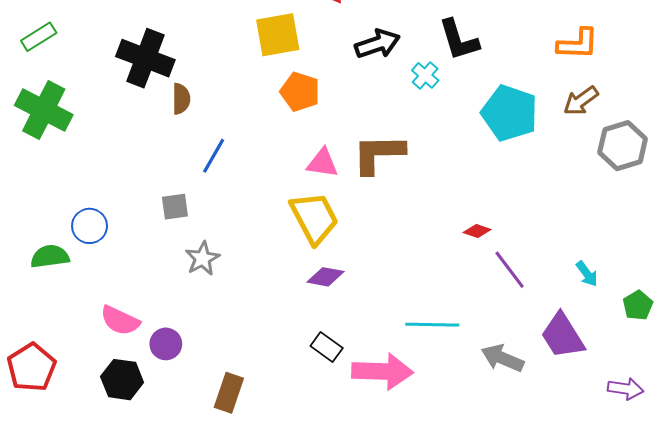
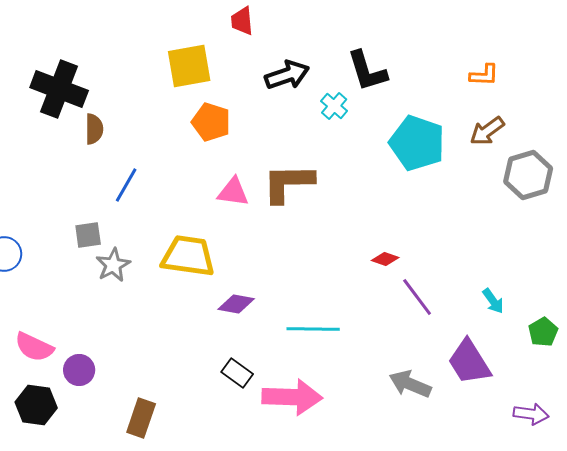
orange L-shape: (578, 44) -> (484, 75), size x0.7
yellow trapezoid: (314, 218) -> (188, 256), moved, turned -54
gray star: (202, 259) -> (113, 265), moved
cyan line: (432, 325) -> (313, 329), moved

